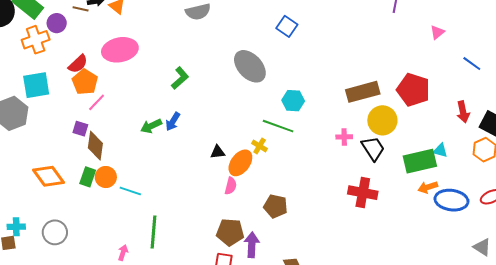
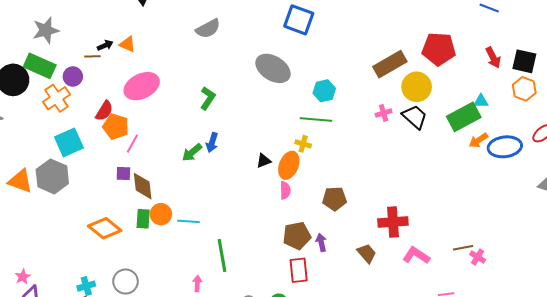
blue square: (287, 26) -> (299, 20), size x1.4
red cross: (363, 193) -> (393, 222), moved
purple arrow: (252, 245) -> (321, 242), size x0.7

